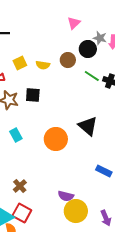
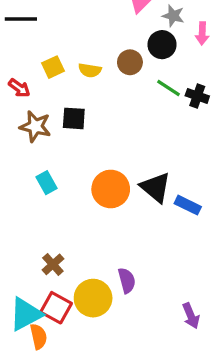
gray star: (100, 38) -> (173, 16), moved
black triangle: (88, 126) -> (156, 187), moved
blue rectangle: (104, 171) -> (188, 205), moved
purple semicircle: (66, 196) -> (127, 280), turned -119
yellow circle: (76, 211) -> (93, 298), moved

